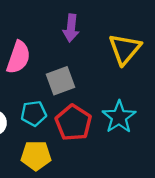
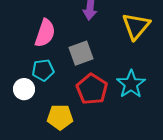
cyan pentagon: (34, 113) -> (43, 70), moved

